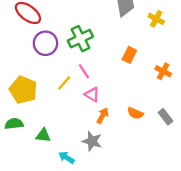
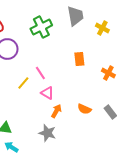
green cross: (80, 39) -> (41, 27), moved
orange rectangle: (129, 55) -> (79, 59), turned -32
cyan arrow: (66, 158) -> (11, 147), moved

